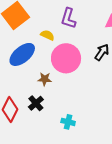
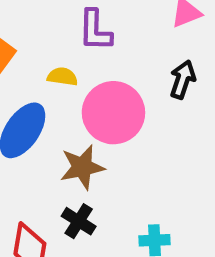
brown star: (45, 79) -> (82, 167), size x1.5

